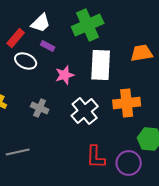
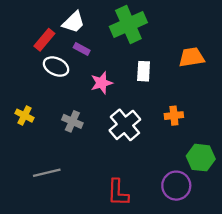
white rectangle: (101, 65) -> (144, 71), size x0.6
orange cross: (127, 103) -> (174, 116), size x0.6
red L-shape: (96, 157) -> (118, 193), moved

